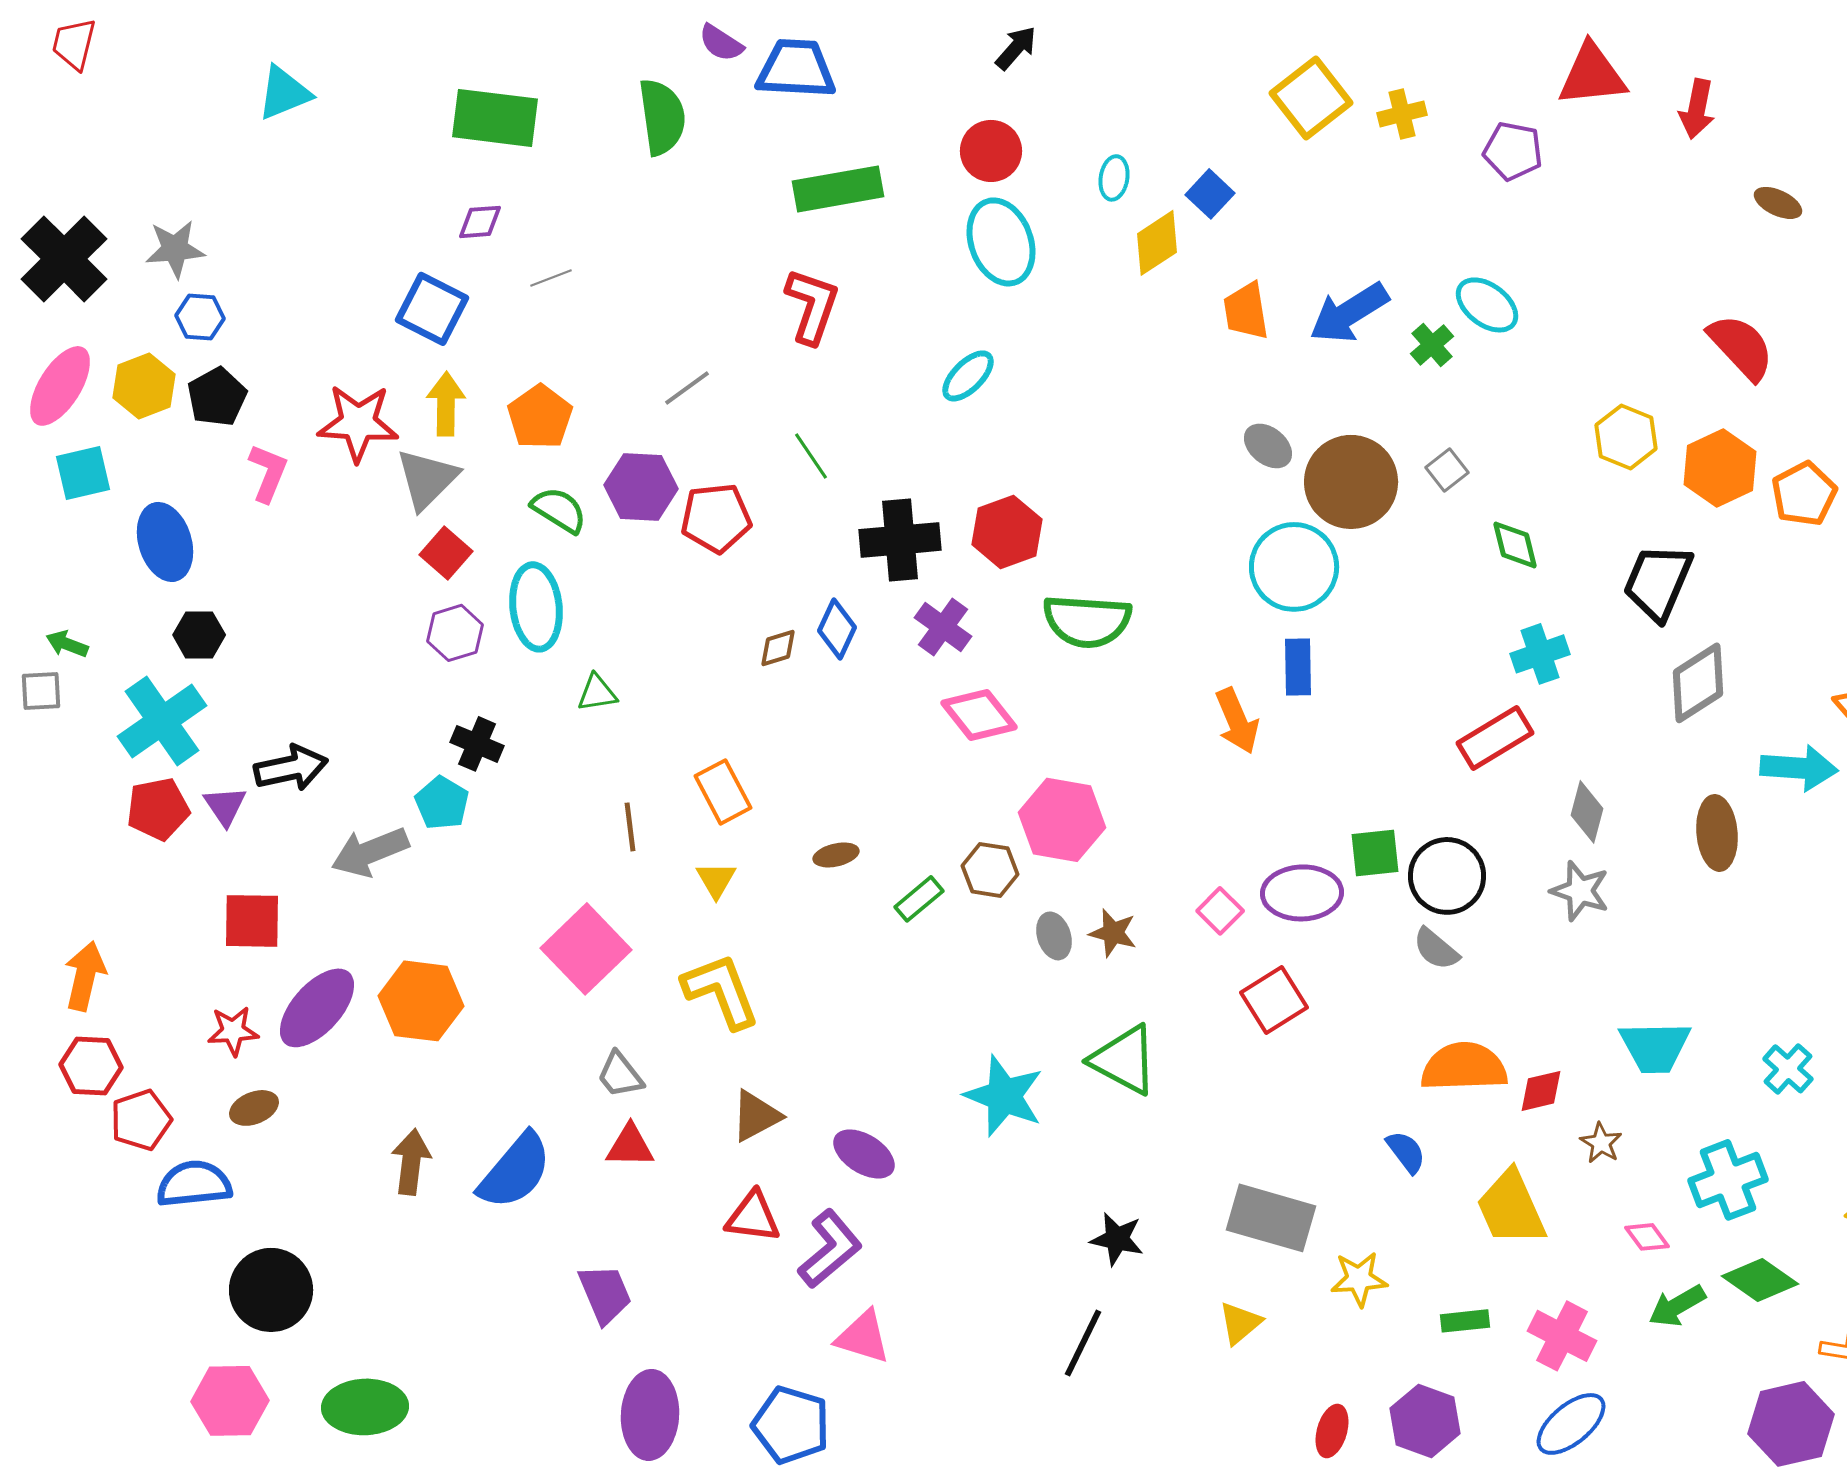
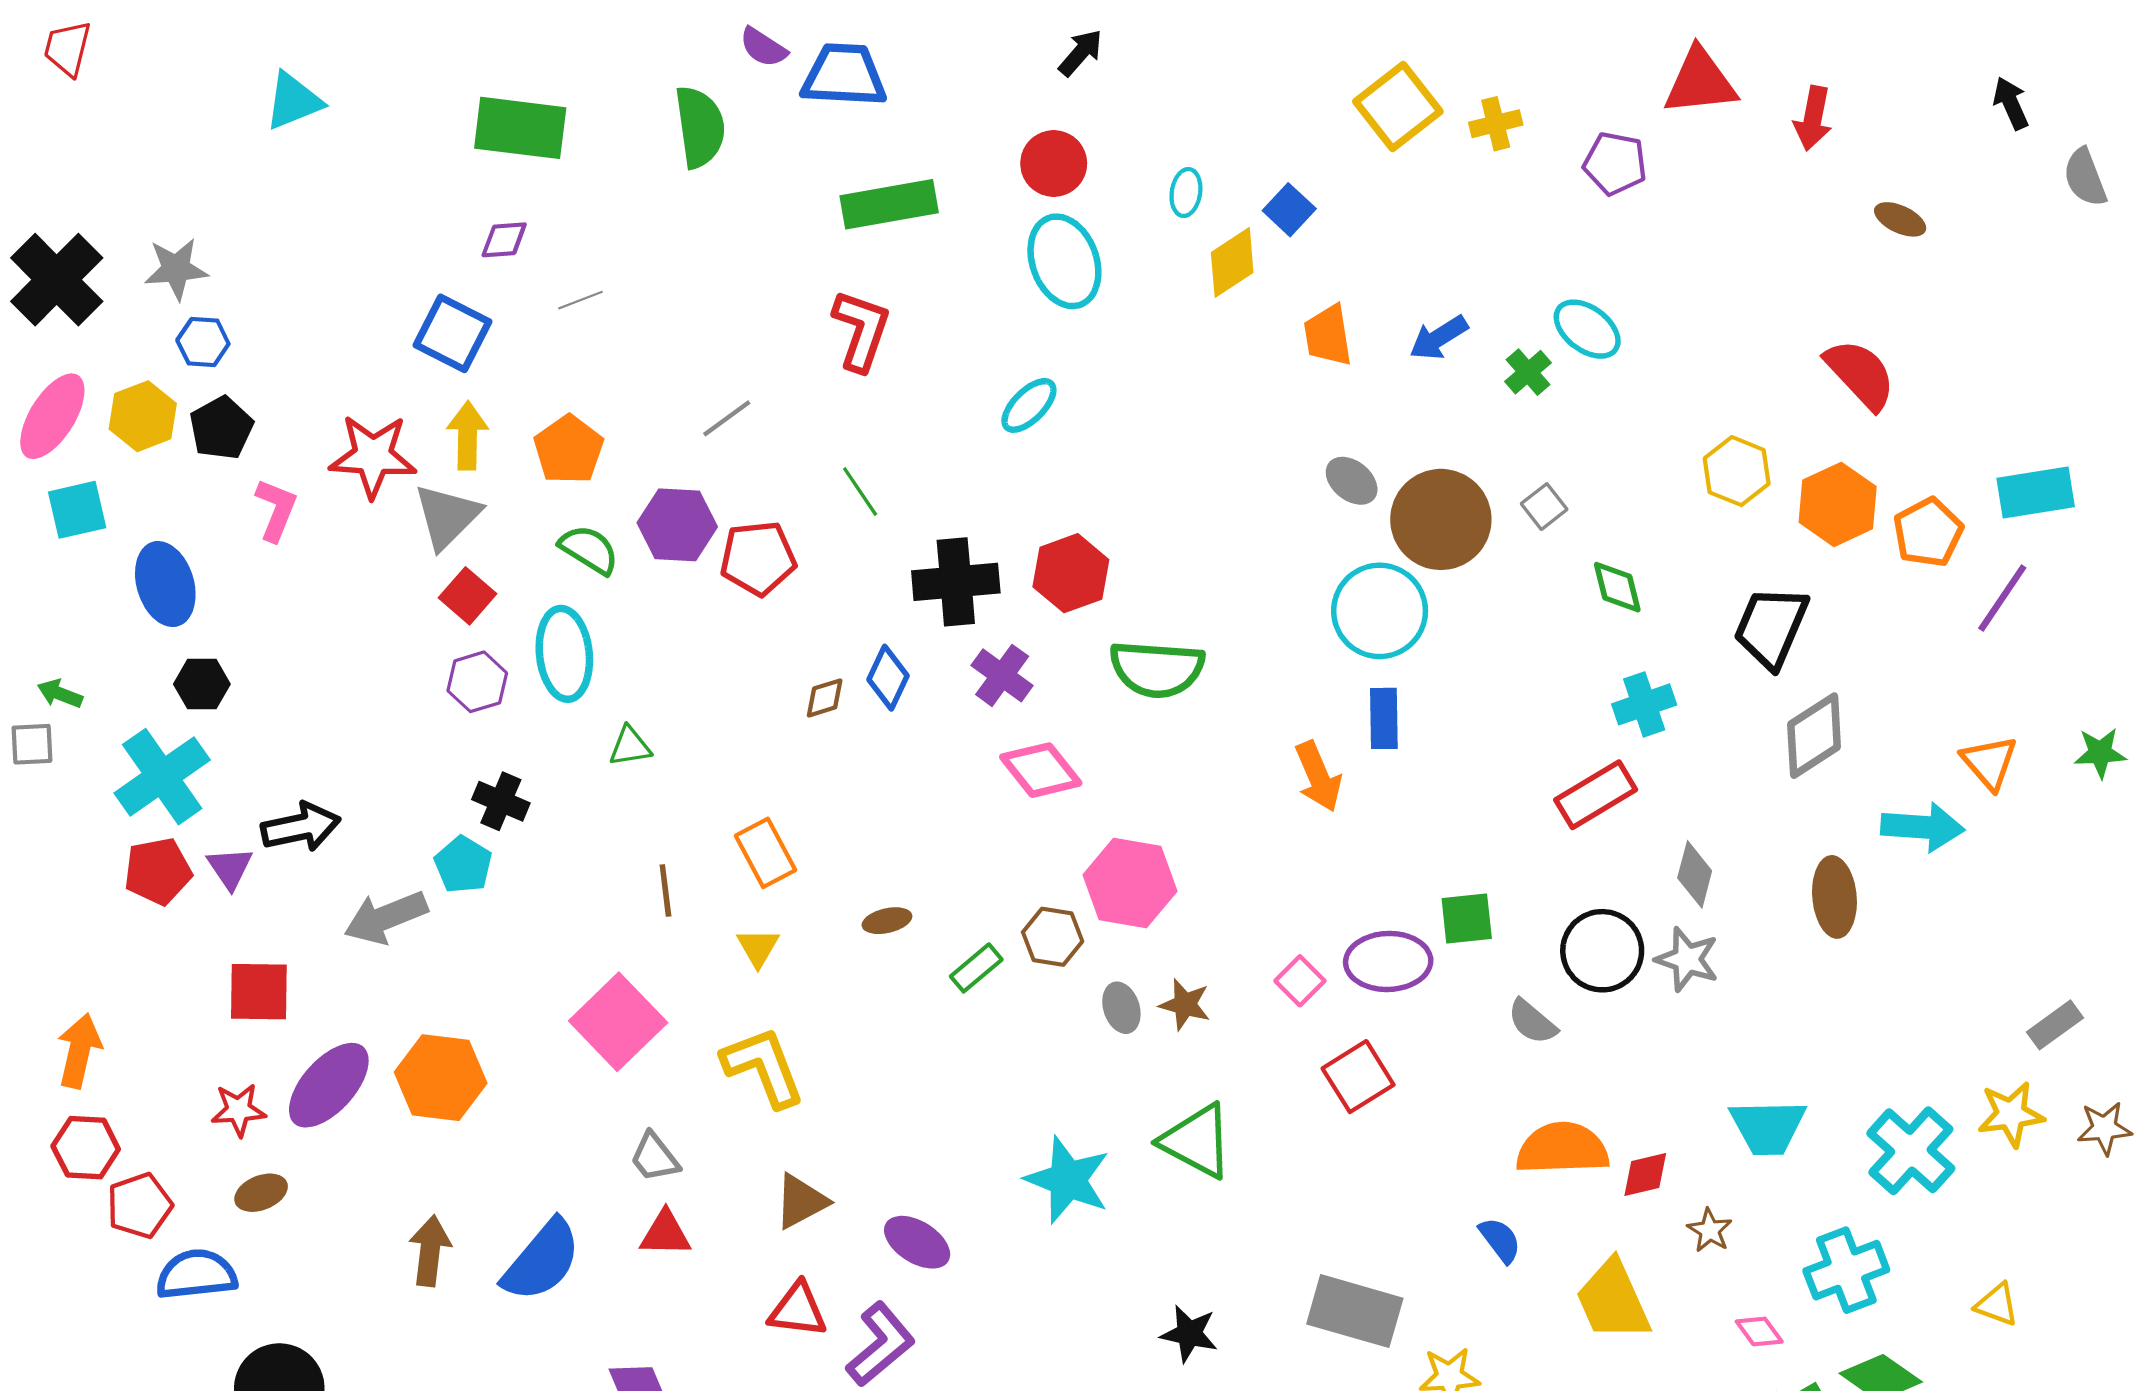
blue arrow: (1349, 313) -> (1439, 338), size x0.7
black circle: (1447, 876) -> (1602, 951), moved
cyan cross: (1788, 1069) -> (1911, 1151), size x1.6

